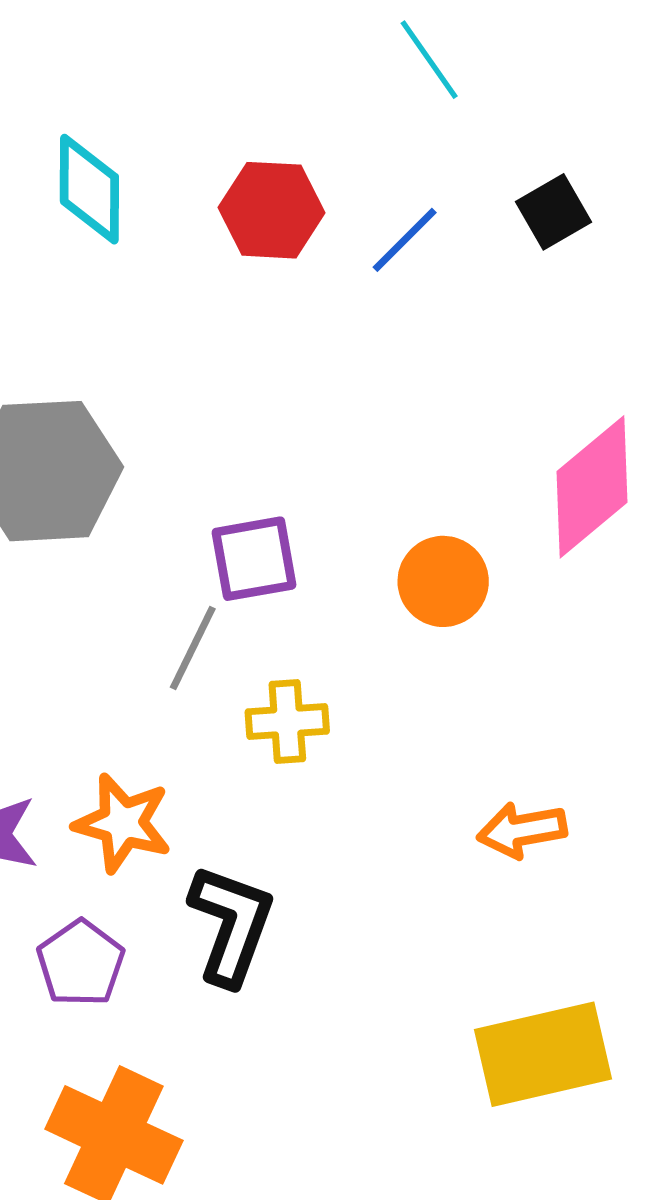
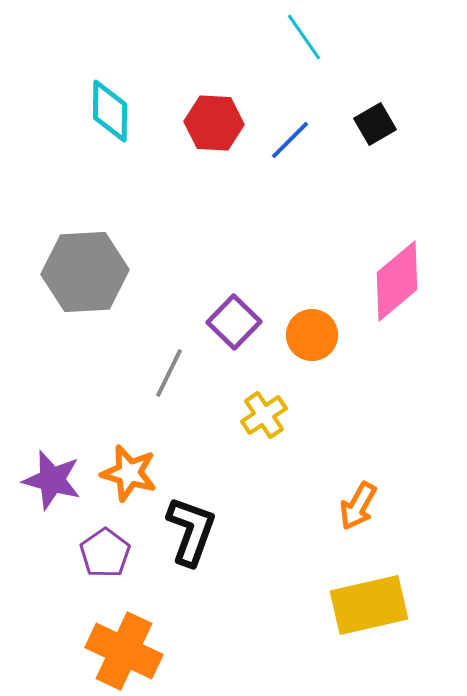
purple square: (254, 559) -> (234, 322), moved, turned -36
yellow cross: (287, 722) -> (264, 415), moved, turned -30
orange arrow: (522, 830) -> (358, 506), moved, turned -51

